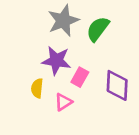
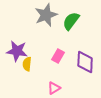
purple star: (56, 61) -> (17, 51), moved
pink triangle: (63, 102) -> (54, 88), moved

